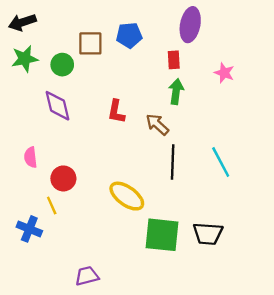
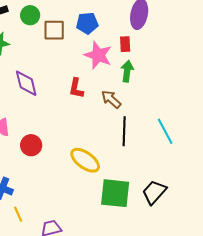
green circle: (62, 65) -> (30, 15), moved
pink star: (224, 73) -> (98, 55), moved, size x1.6
yellow line: (52, 205) -> (18, 214), moved
black trapezoid: (208, 234) -> (154, 192), turned 128

